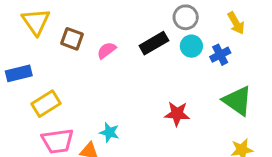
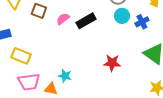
black rectangle: (154, 43) -> (86, 21), moved
yellow rectangle: (46, 104) -> (21, 56), turned 54

